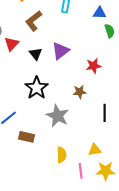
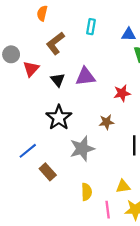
purple triangle: (61, 51) -> (85, 77), turned 30
gray star: (58, 116) -> (82, 149), turned 30
brown rectangle: (27, 137) -> (48, 172), turned 35

